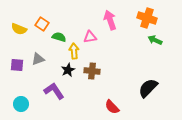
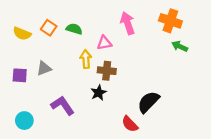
green semicircle: (59, 37) -> (74, 29), moved
black star: (68, 70) -> (99, 93), moved
brown cross: (92, 71) -> (107, 71), moved
black semicircle: (148, 88) -> (148, 102), moved

